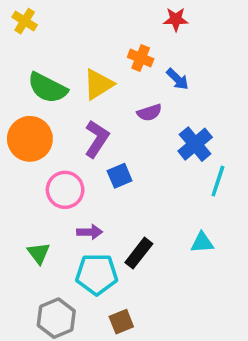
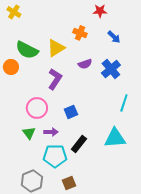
blue arrow: (178, 79) -> (114, 37), moved
orange circle: (30, 139) -> (11, 67), moved, size x0.6
blue cross: (195, 144) -> (111, 69), moved
blue square: (120, 176) -> (71, 112), moved
cyan triangle: (202, 243) -> (115, 138), size x1.6
green triangle: (39, 253) -> (29, 133), moved

